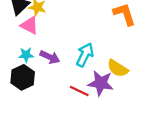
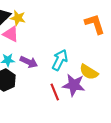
red line: (79, 91) -> (55, 92), turned 42

